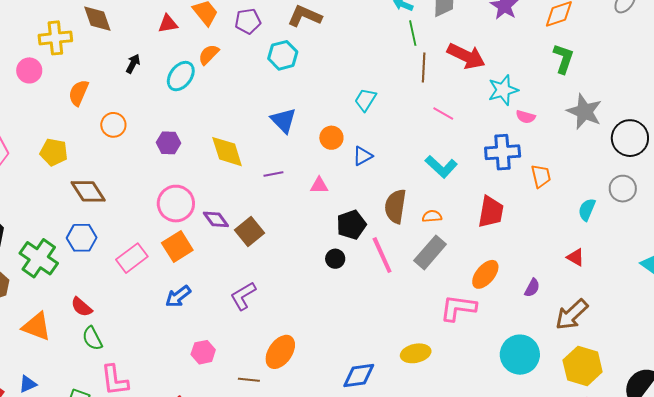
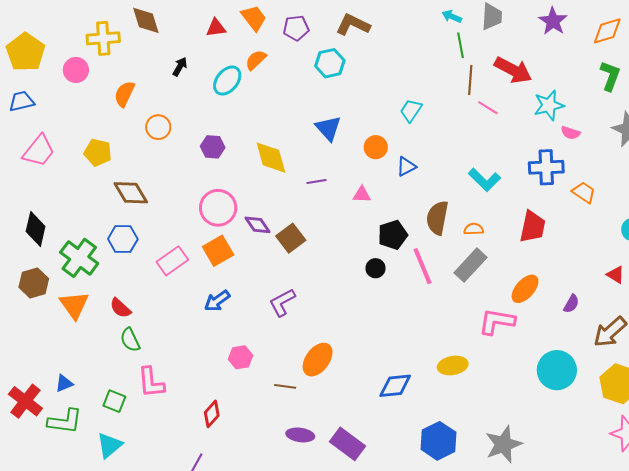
pink line: (443, 113) -> (488, 108), moved
orange trapezoid: (541, 176) -> (584, 192), turned -45
orange triangle: (37, 326) -> (74, 305), moved, turned 32

